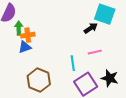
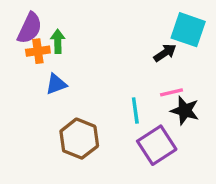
green arrow: (19, 28) -> (58, 41), moved
orange cross: (28, 35) -> (38, 51), moved
black star: (110, 78) -> (185, 111), moved

